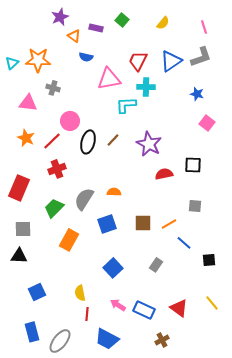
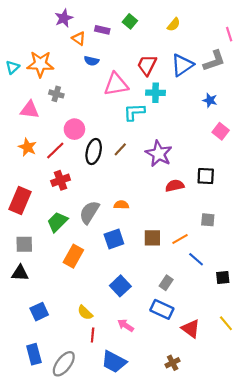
pink line: (204, 27) -> (229, 34), moved
yellow semicircle: (80, 293) -> (85, 313), turned -35
blue rectangle: (144, 310) -> (162, 309), moved

